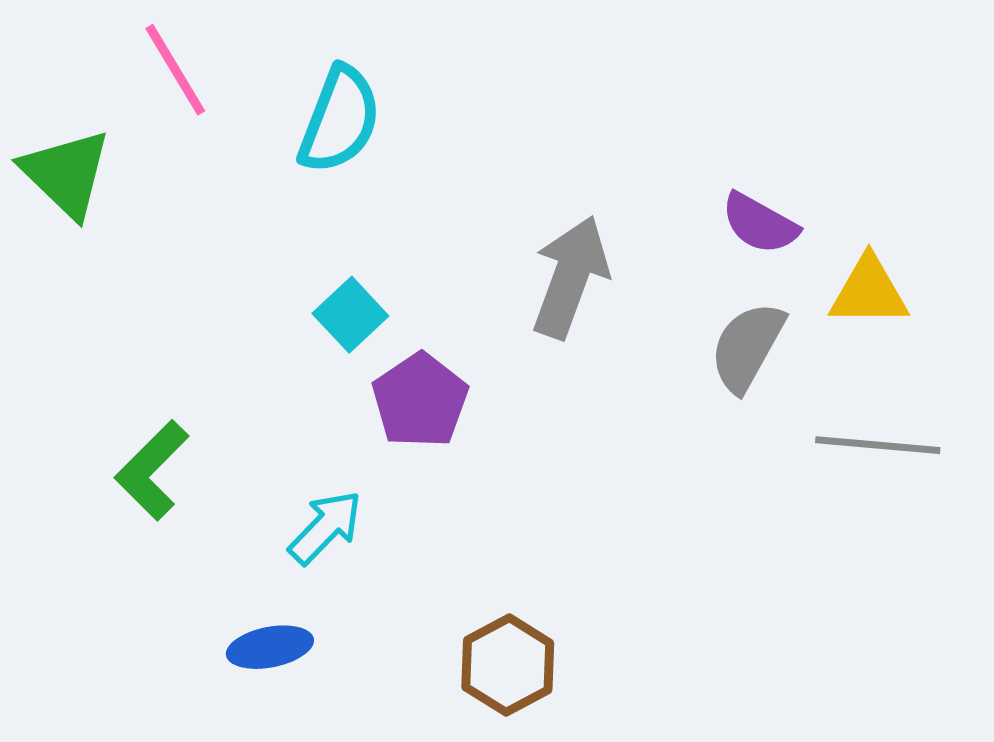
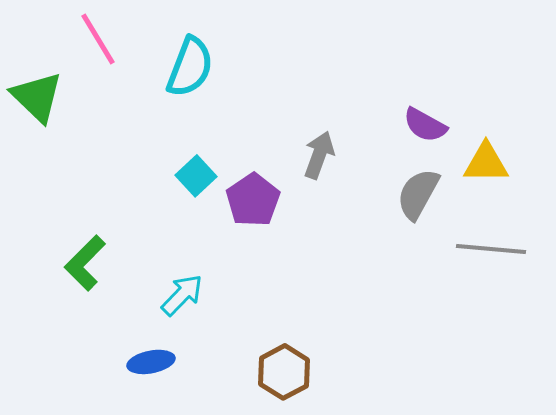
gray arrow: (570, 277) -> (319, 155), size x0.7
purple pentagon: (420, 400) -> (253, 200), moved

